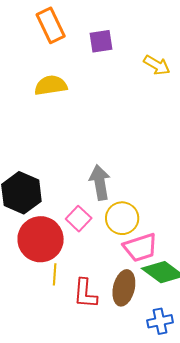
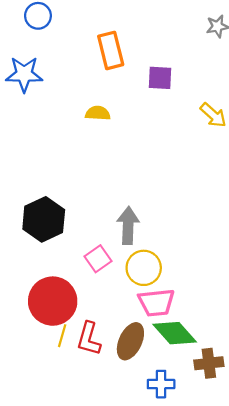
yellow semicircle: (51, 85) -> (98, 113), size x0.7
red circle: (41, 239) -> (53, 301), moved
yellow line: (55, 274) -> (62, 336), moved

